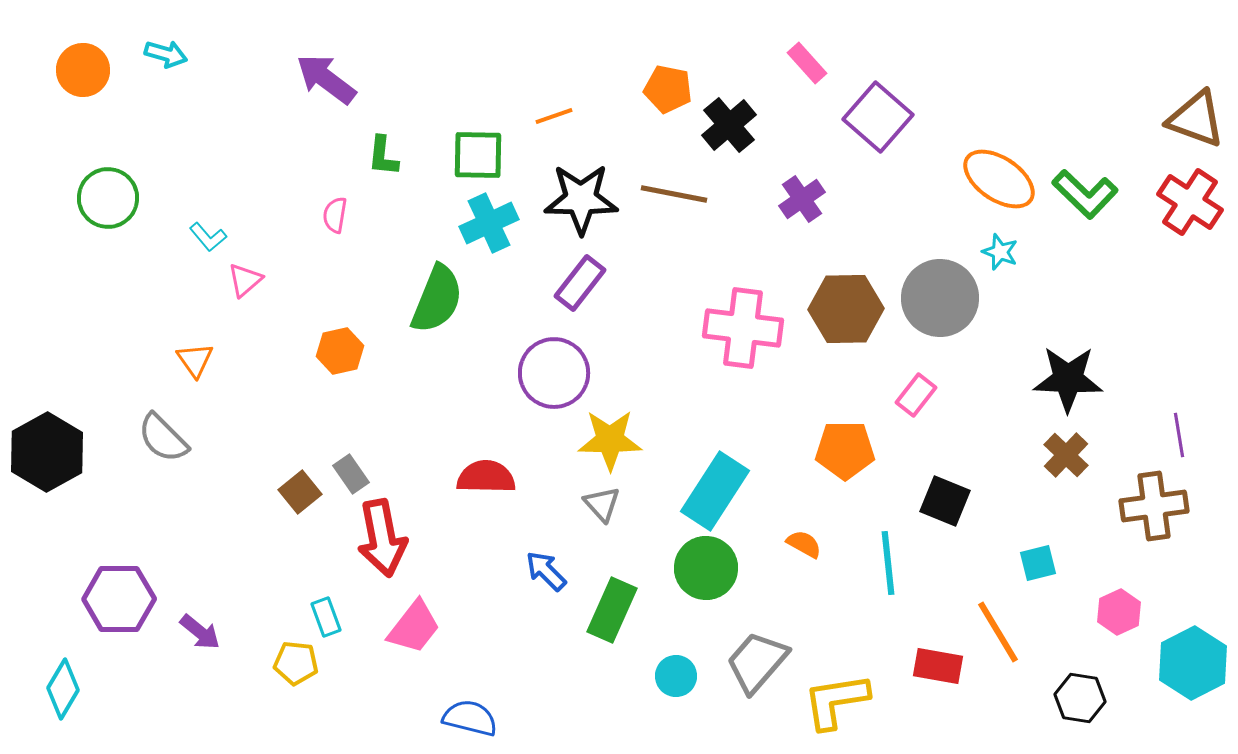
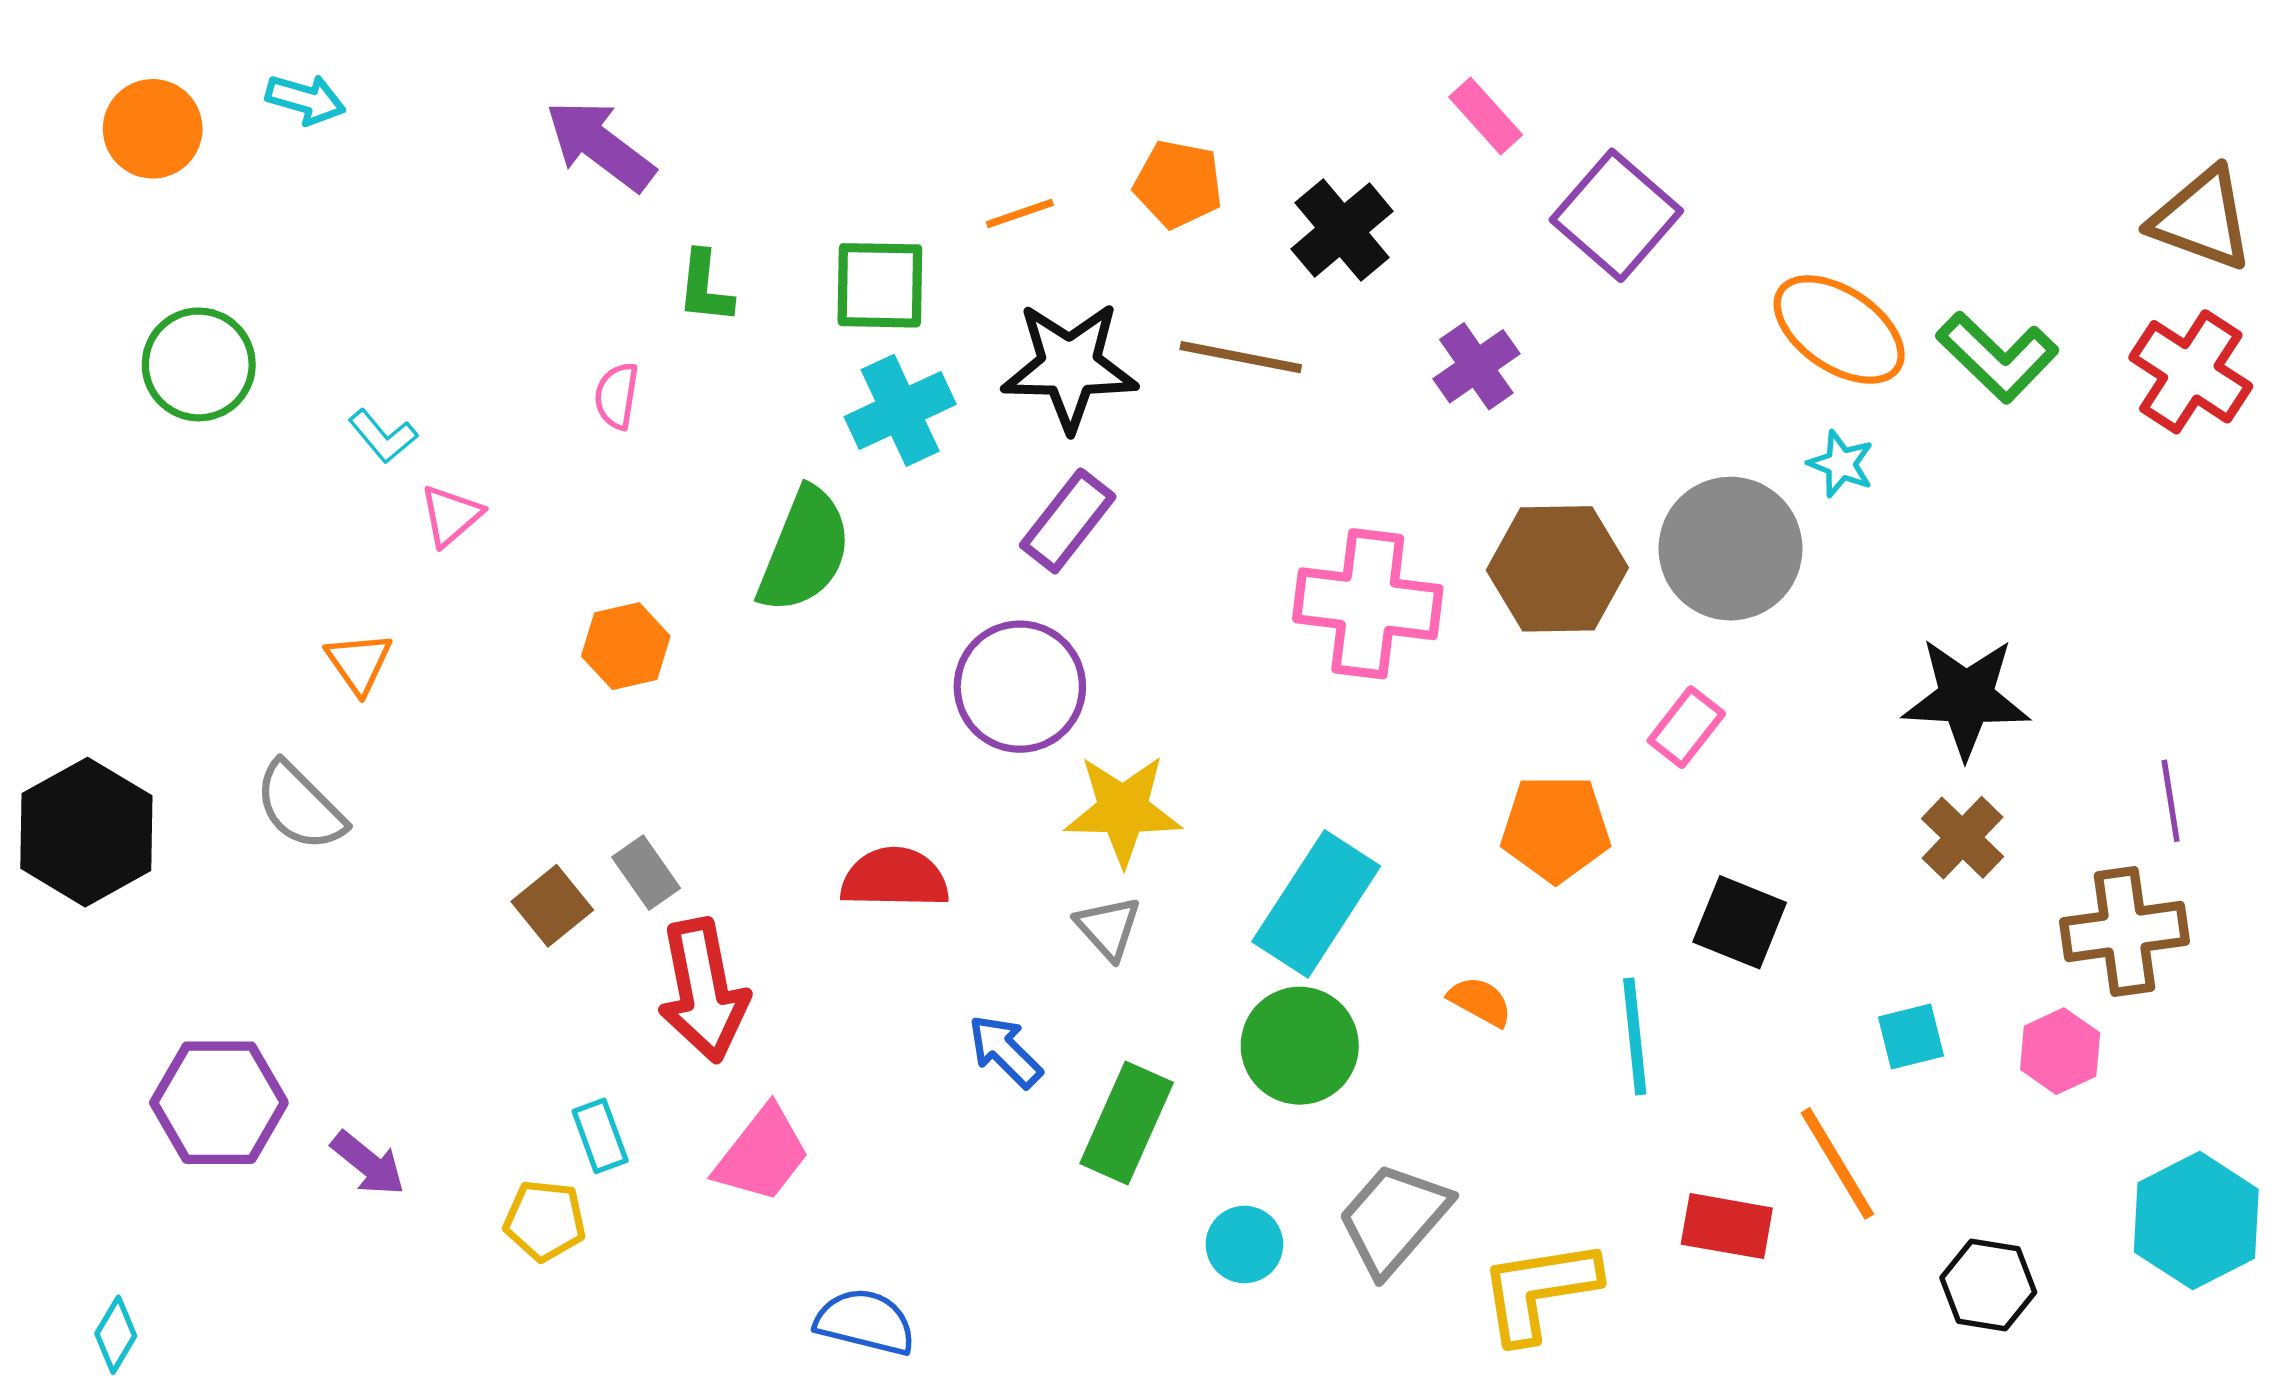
orange pentagon: (668, 89) -> (1178, 184), moved
pink hexagon: (1119, 612) -> (2060, 1051), moved
cyan diamond: (63, 689) -> (116, 1335), moved, size x0.7

